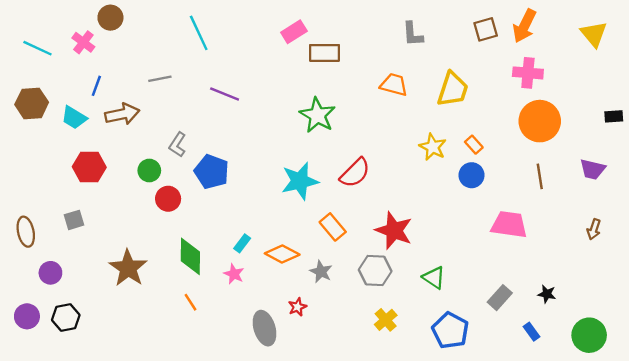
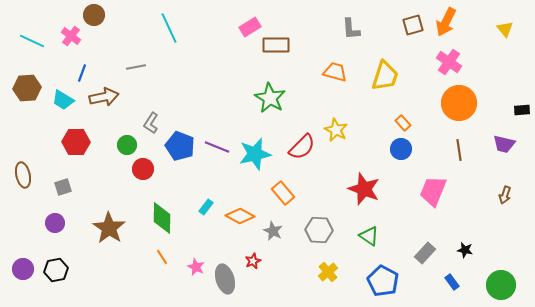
yellow triangle: (594, 34) -> (505, 29), size x0.7
pink cross: (528, 73) -> (449, 62), turned 30
purple line: (225, 94) -> (217, 147), moved
black rectangle: (614, 116) -> (522, 110), moved
yellow star: (433, 147) -> (336, 130), moved
pink trapezoid: (509, 225) -> (433, 191), turned -76
red star: (394, 230) -> (364, 189), moved
brown ellipse: (26, 232) -> (23, 175), moved
purple circle: (50, 273) -> (55, 223), moved
pink star: (234, 274) -> (196, 267), moved

